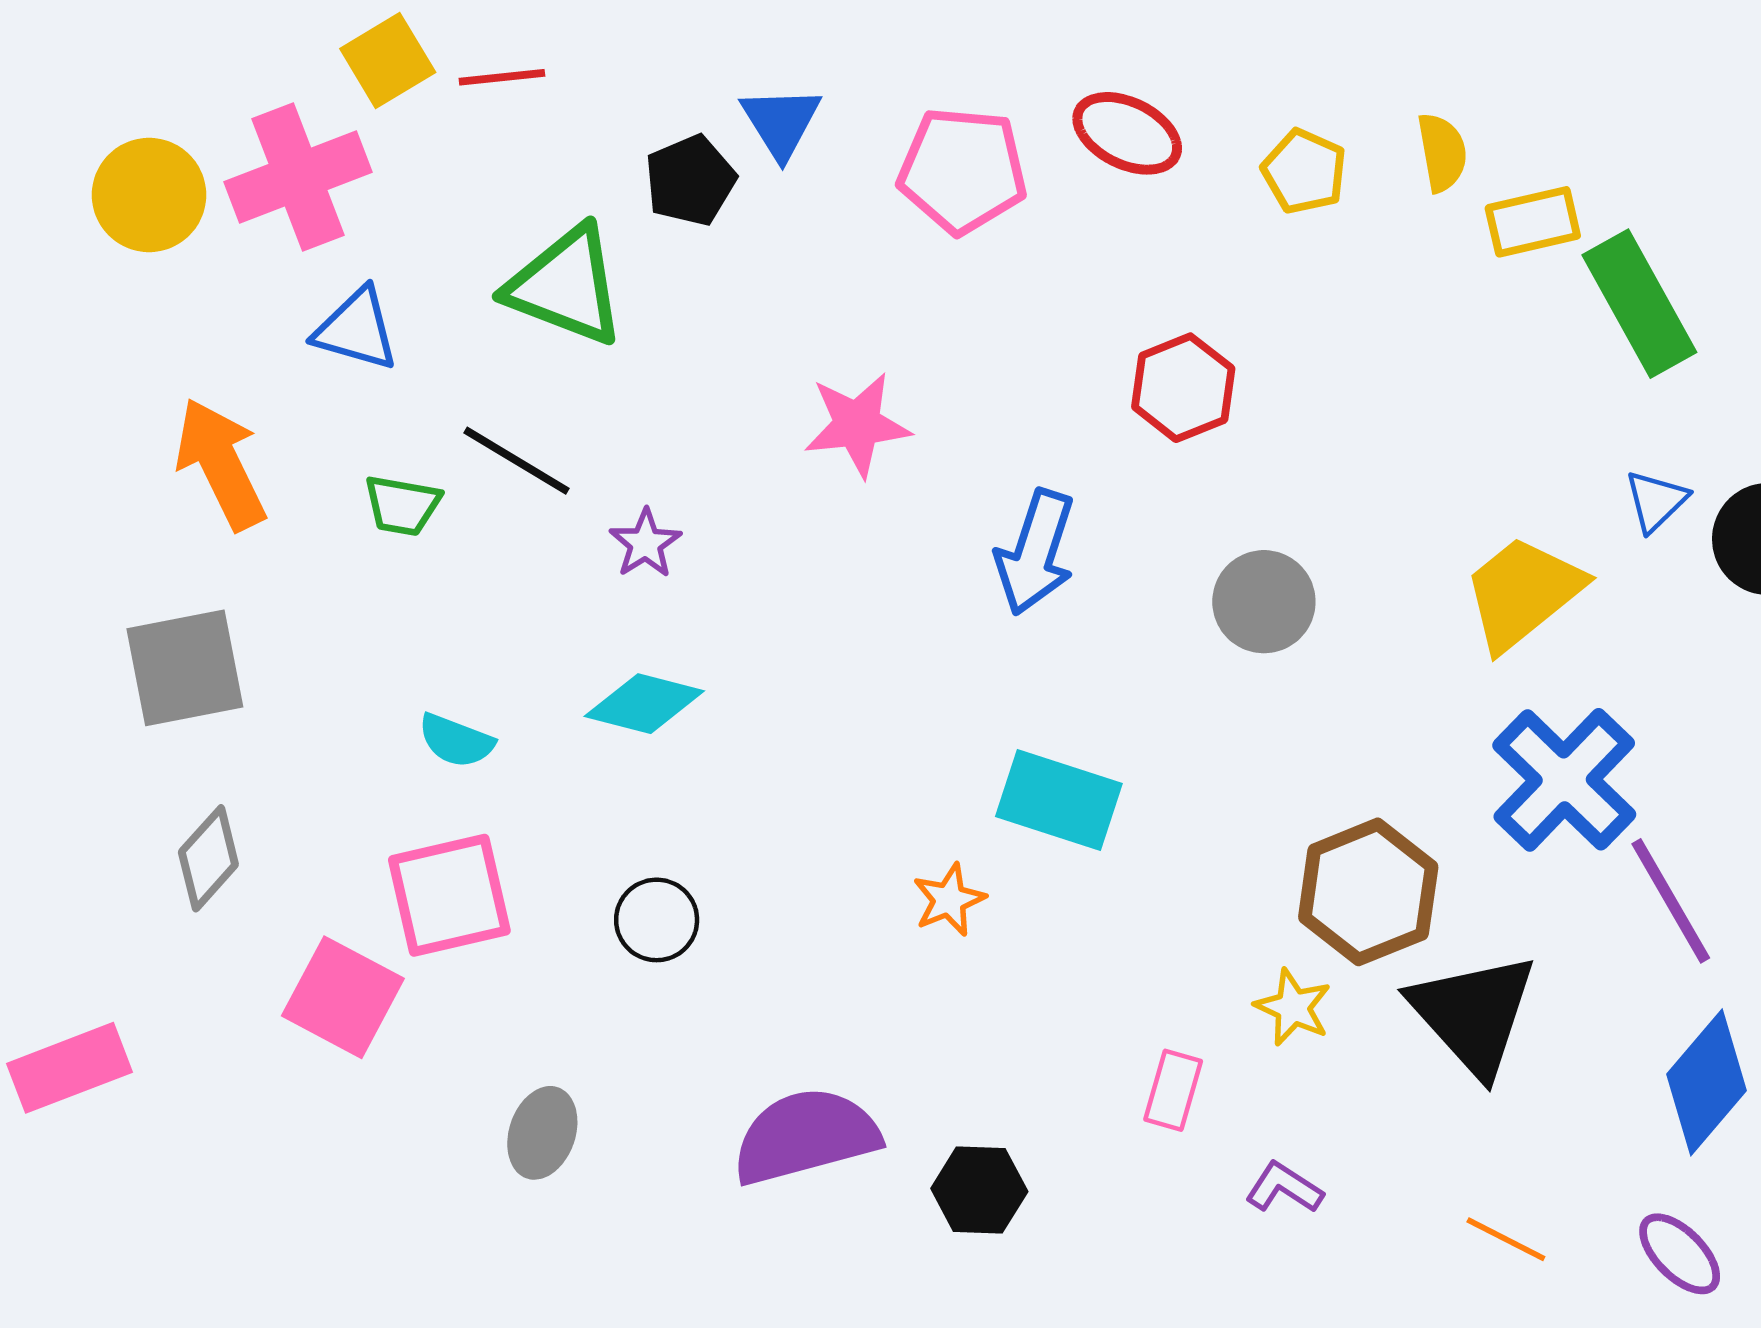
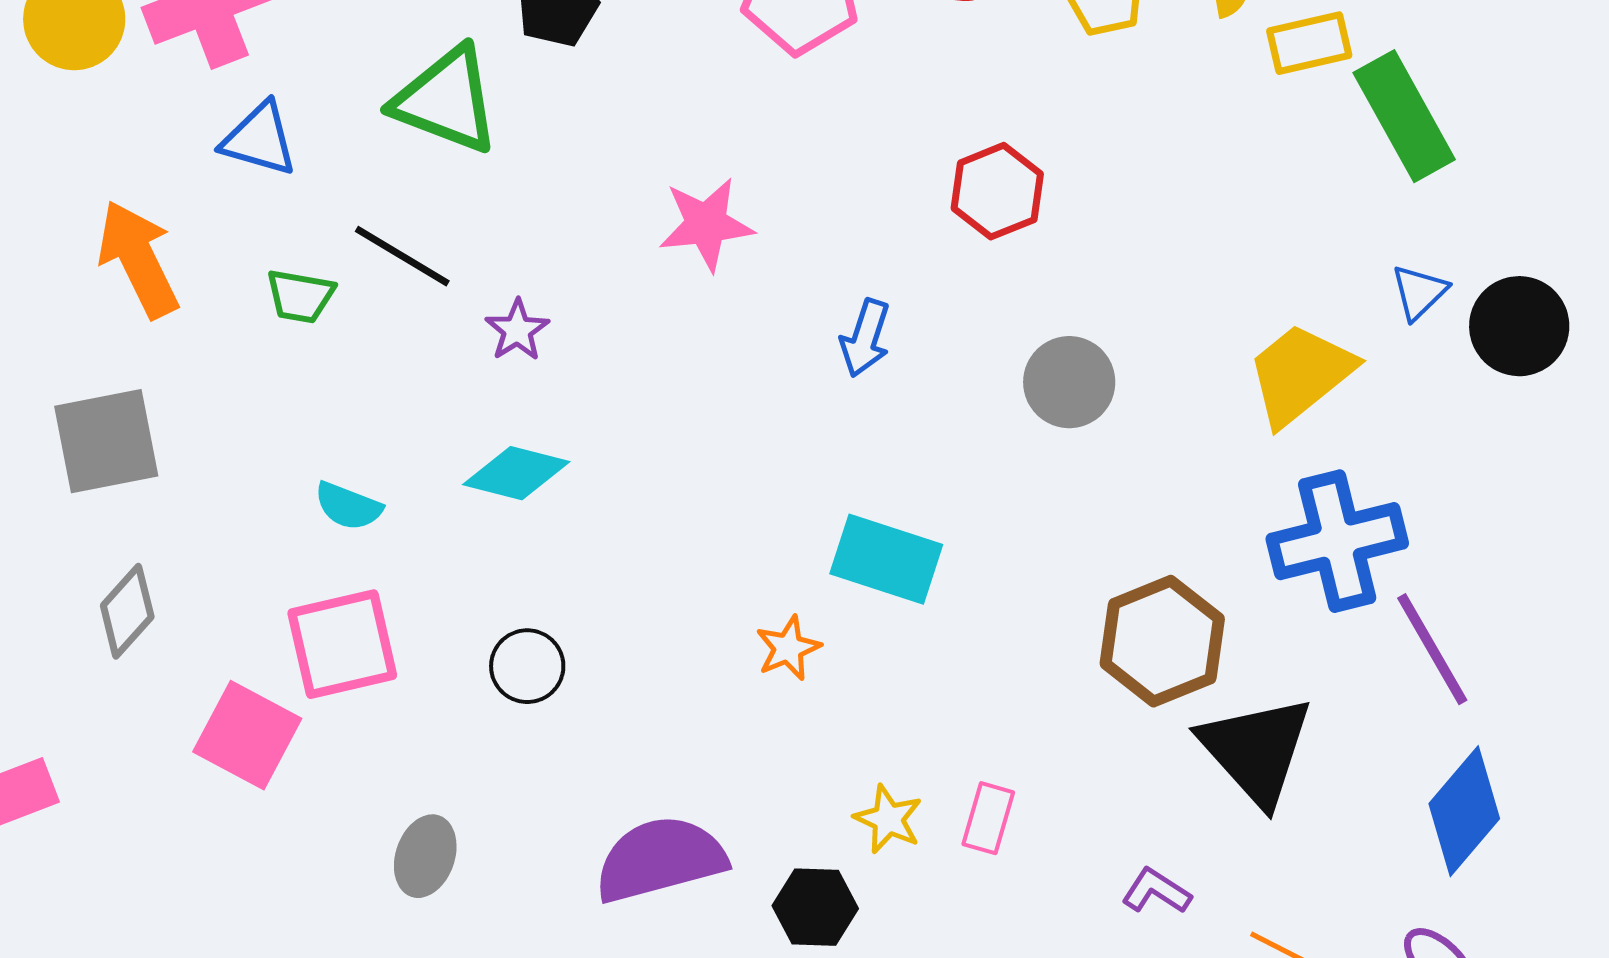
blue arrow: (1035, 552) -> (865, 338), size x0.7
blue cross: (1564, 780) -> (1337, 541), turned 32
yellow star: (1293, 1007) -> (888, 819), moved
purple L-shape: (1284, 1188) -> (1156, 891), moved

